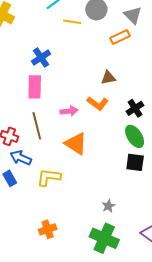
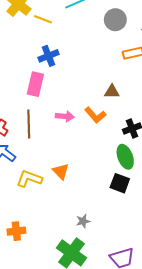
yellow line: (72, 22) -> (43, 19), moved
orange triangle: (76, 144) -> (61, 171), moved, size x0.7

